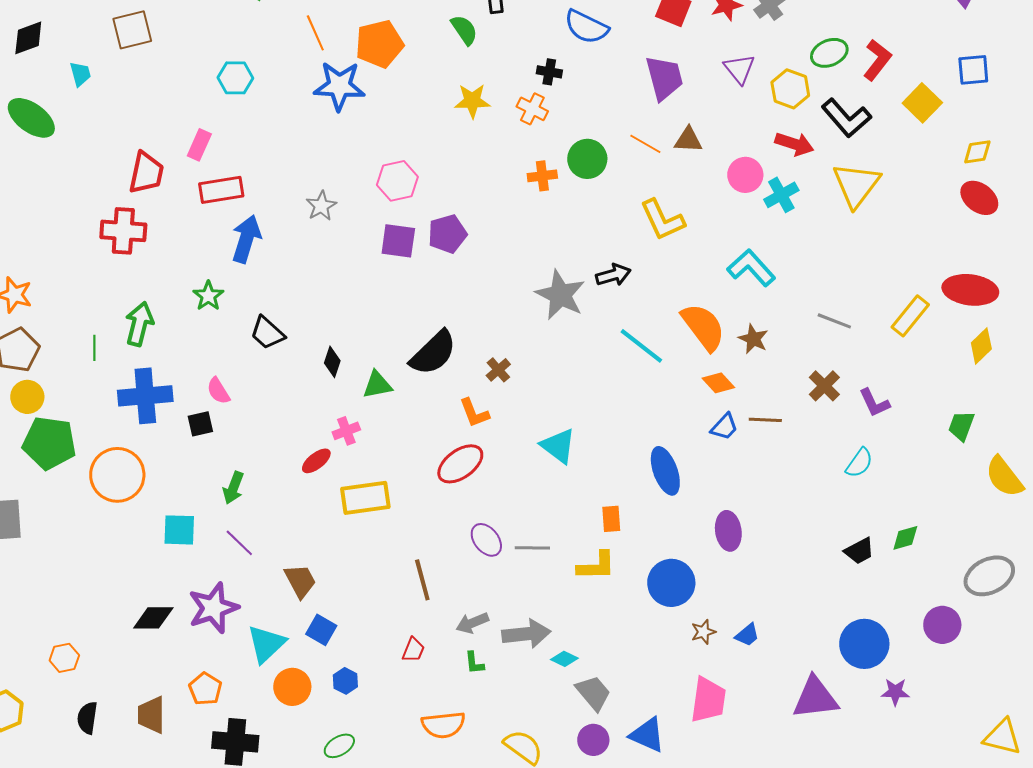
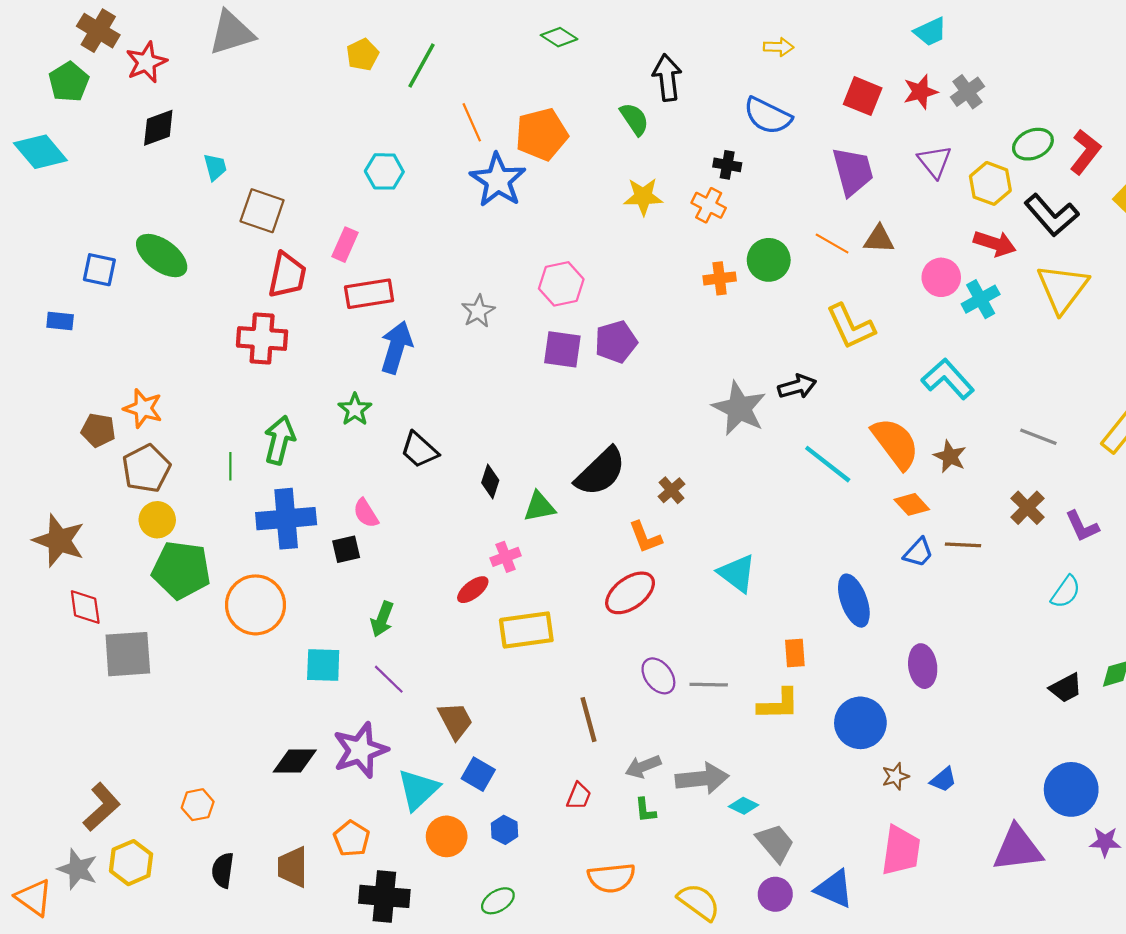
brown square: (132, 30) -> (262, 211), moved, turned 33
blue star: (339, 86) -> (498, 180), turned 30
green ellipse: (31, 118) -> (162, 256), moved

